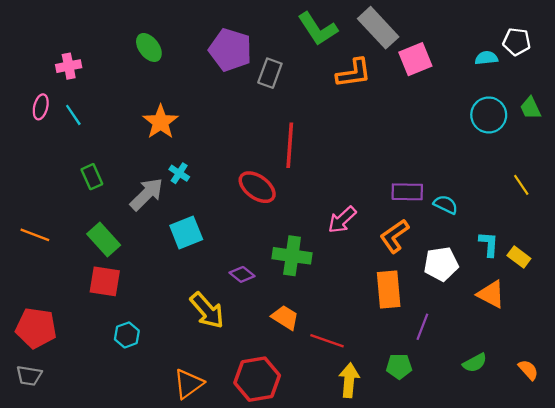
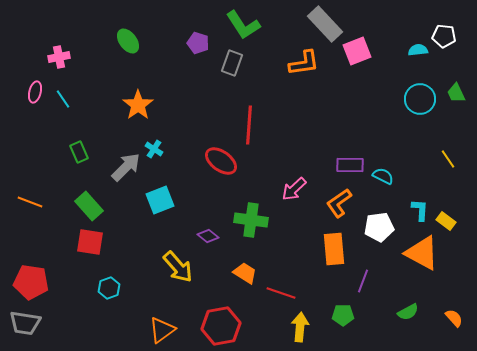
green L-shape: (318, 29) -> (243, 25), moved
purple pentagon: (230, 50) -> (198, 43), size x0.6
orange triangle: (491, 294) -> (422, 253), size x1.4
gray trapezoid: (29, 376) -> (25, 323), size x1.4

